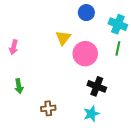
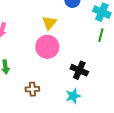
pink circle: (85, 54) -> (47, 47), moved

